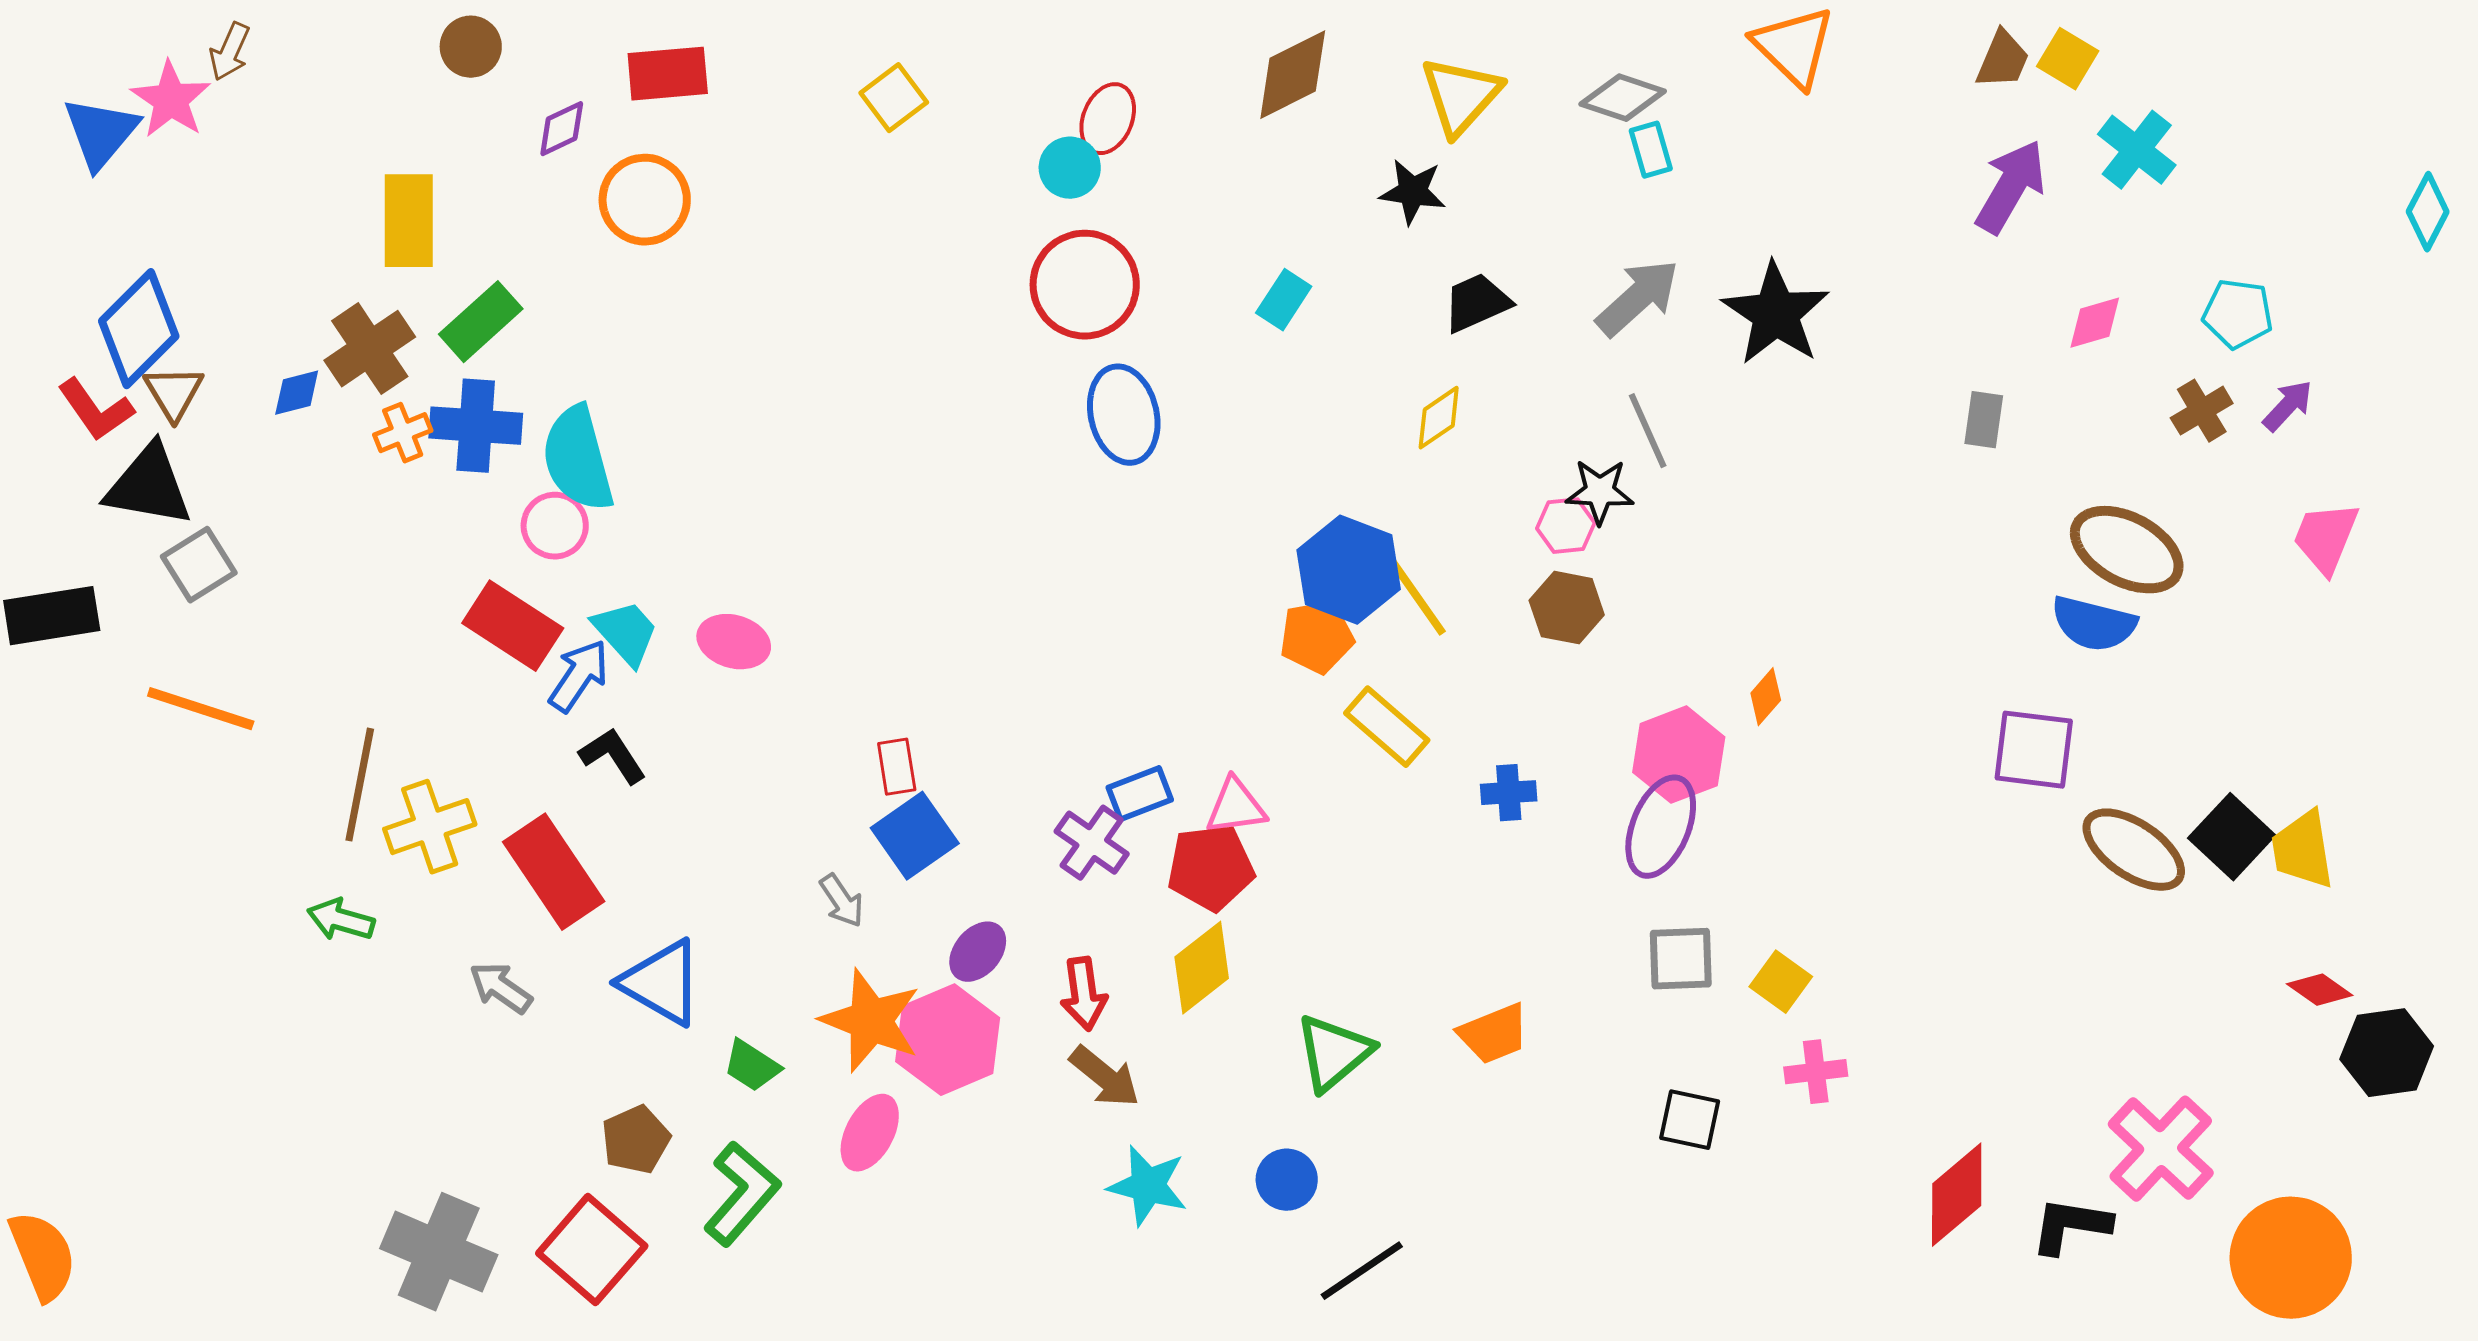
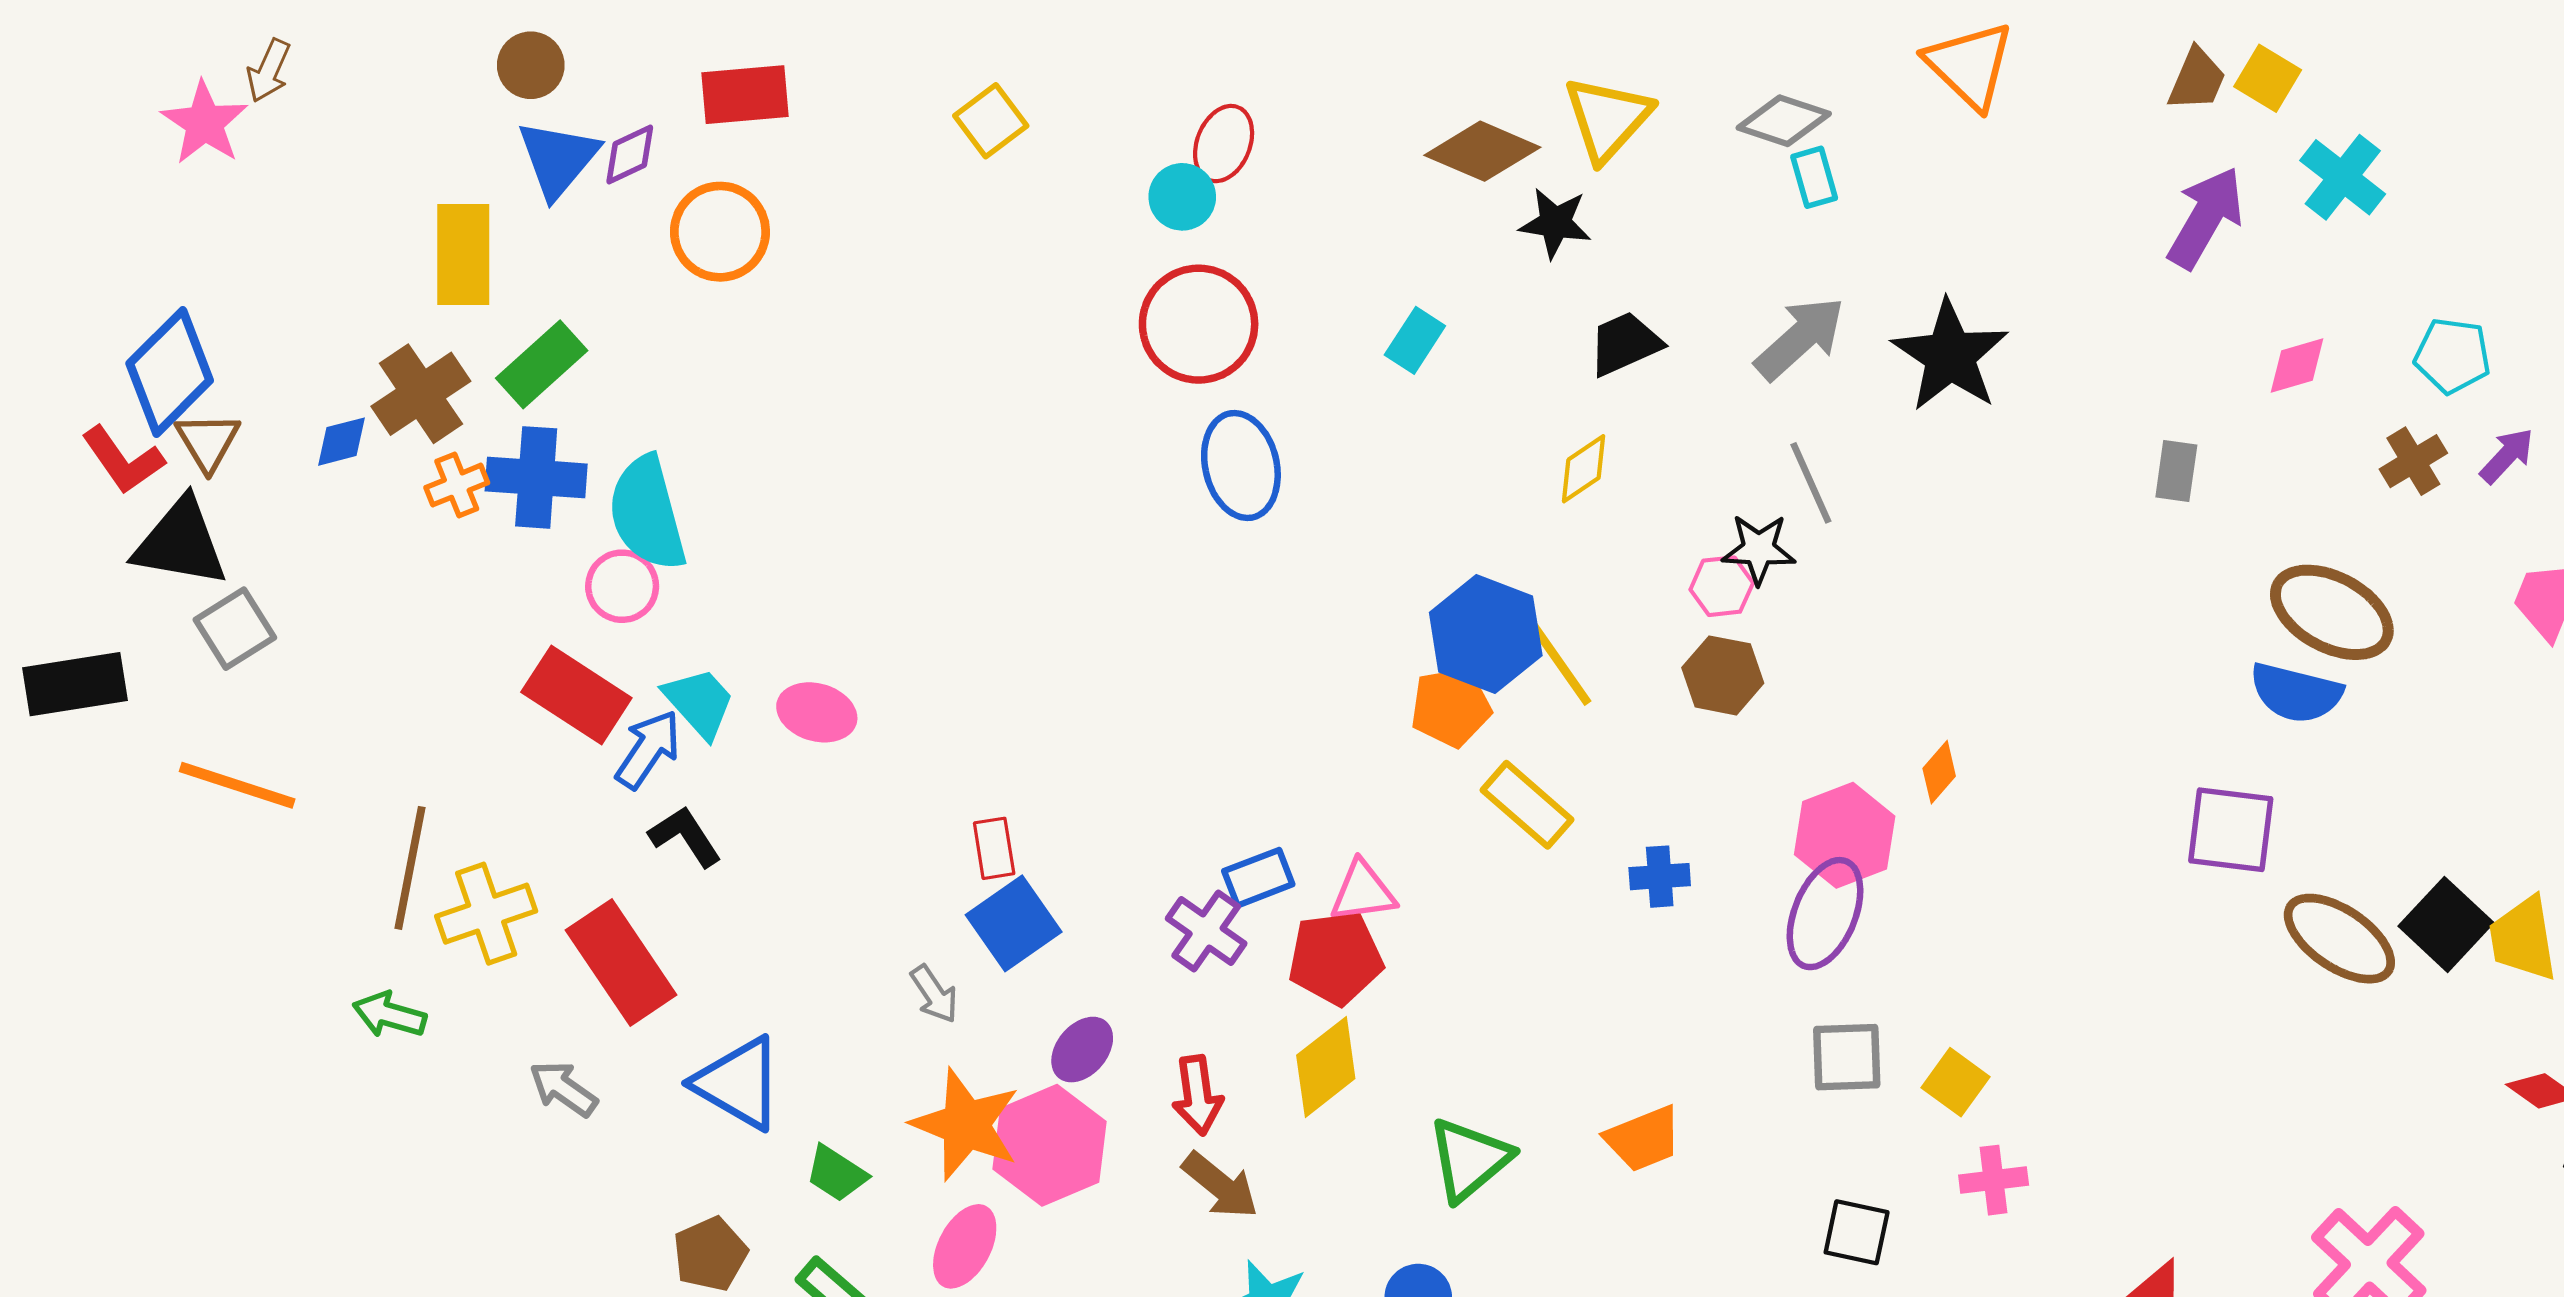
brown diamond: (1293, 75) -> (1482, 151), moved, turned 50
blue triangle: (101, 133) -> (558, 159), moved

